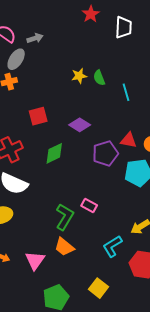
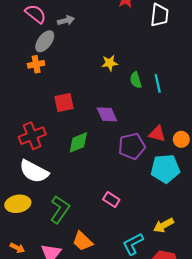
green semicircle: (99, 78) -> (136, 80), moved
purple diamond: (80, 125) -> (107, 114), turned 30
green L-shape: (65, 217) -> (60, 209), moved

